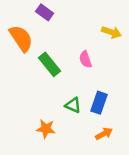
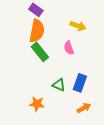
yellow arrow: (111, 32) -> (78, 26), moved
orange semicircle: (21, 38) -> (37, 31), moved, turned 45

